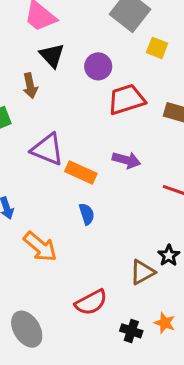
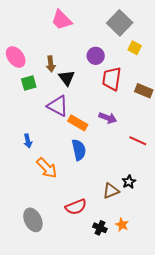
black triangle: (52, 56) -> (67, 78), moved
red trapezoid: (126, 99) -> (112, 79), turned -70
blue semicircle: (87, 214) -> (79, 150), size x1.5

